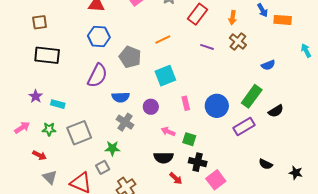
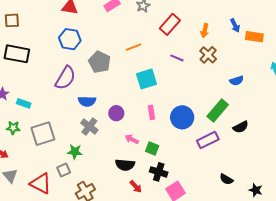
cyan square: (165, 76) -> (146, 79), moved

